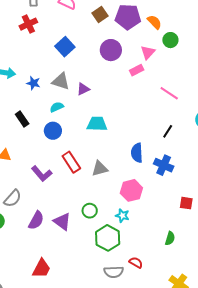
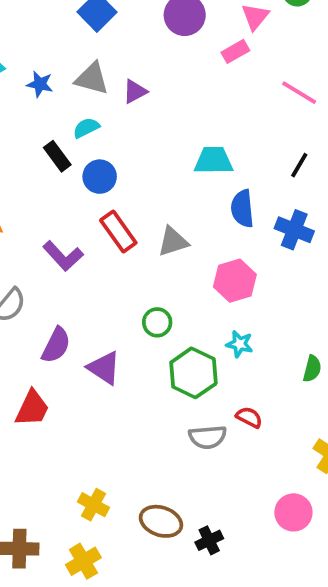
black rectangle: (22, 119) -> (57, 156), moved
cyan trapezoid: (97, 124) -> (214, 161), moved
blue circle: (53, 131) -> (100, 177), moved
cyan star: (122, 216) -> (240, 344), moved
purple triangle: (62, 221) -> (104, 368), moved
red trapezoid: (42, 268) -> (32, 408), moved

